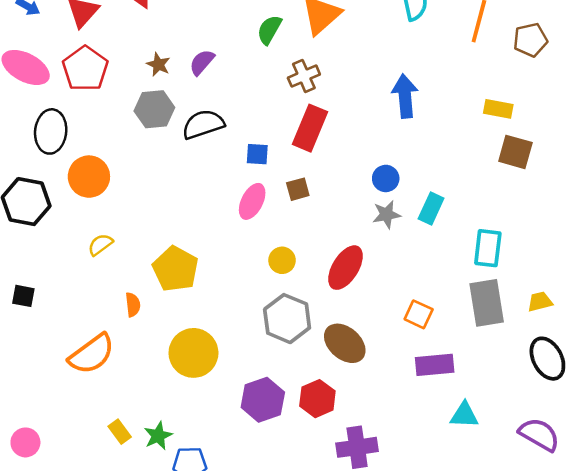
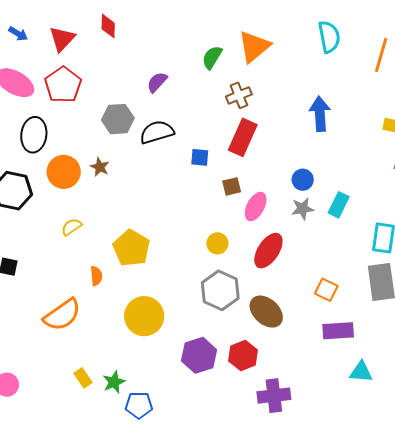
brown star: (158, 64) -> (100, 167), moved
pink ellipse: (252, 201) -> (256, 207), moved

